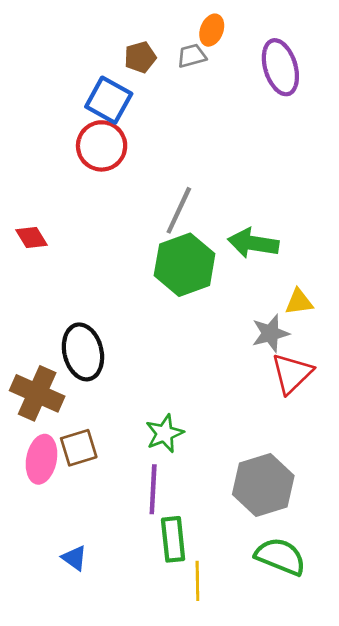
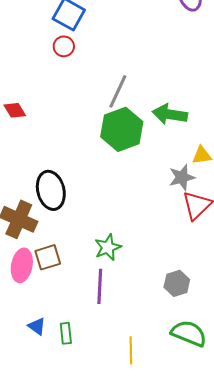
red circle: (102, 146) -> (64, 46), size x0.6
gray hexagon: (263, 485) -> (177, 283), size x0.6
green rectangle: (173, 539) -> (66, 333), moved, size x0.7
blue triangle: (74, 558) -> (37, 326), moved

